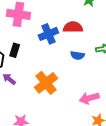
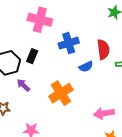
red semicircle: (73, 27) -> (103, 49), moved, turned 78
blue semicircle: (77, 55) -> (86, 67), moved, turned -40

